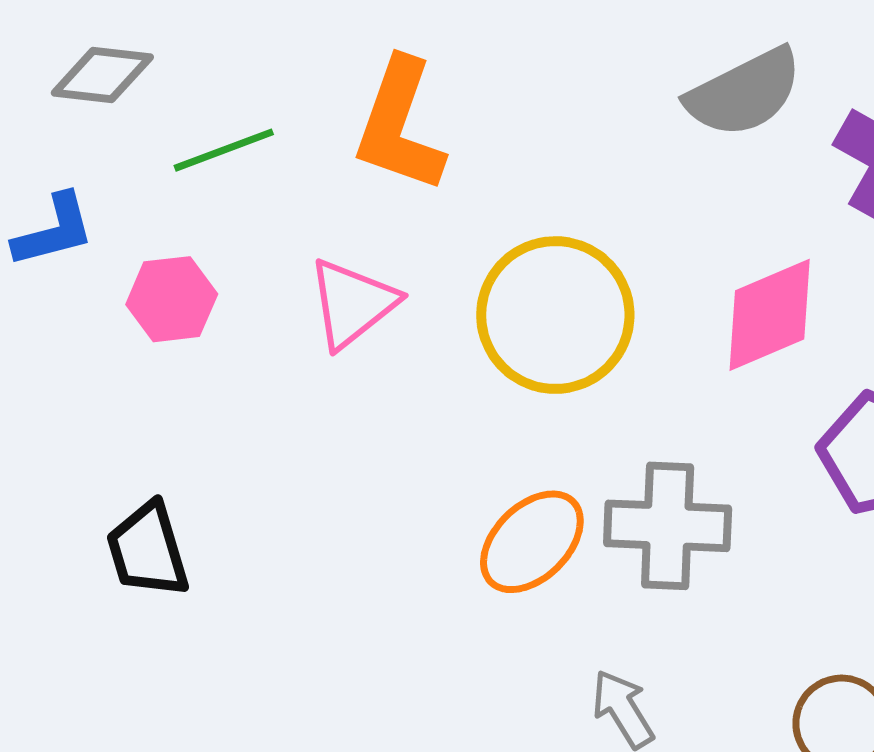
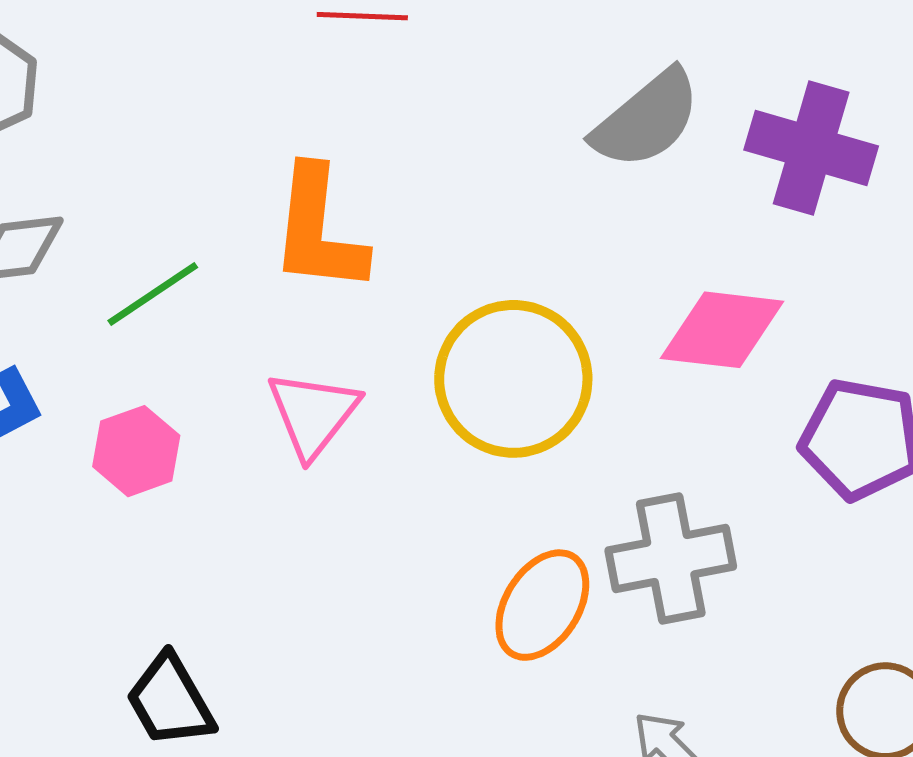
pink diamond: (770, 315) -> (722, 330), turned 43

